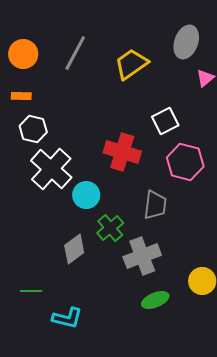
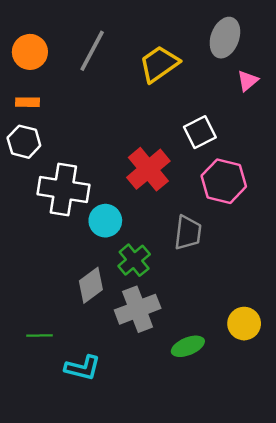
white hexagon: (33, 129) -> (24, 142), moved
red cross: (122, 152) -> (148, 169), turned 33
white cross: (51, 169) -> (63, 190), turned -33
gray cross: (142, 256) -> (138, 309), moved

